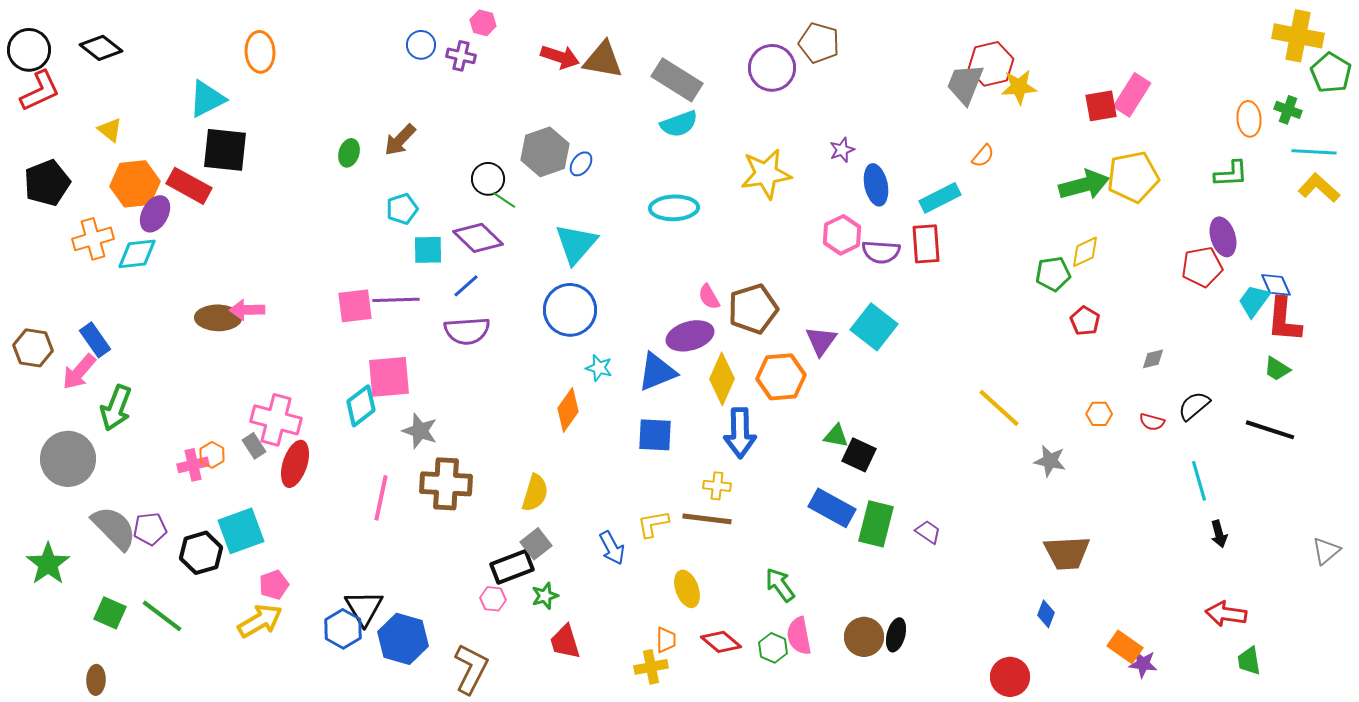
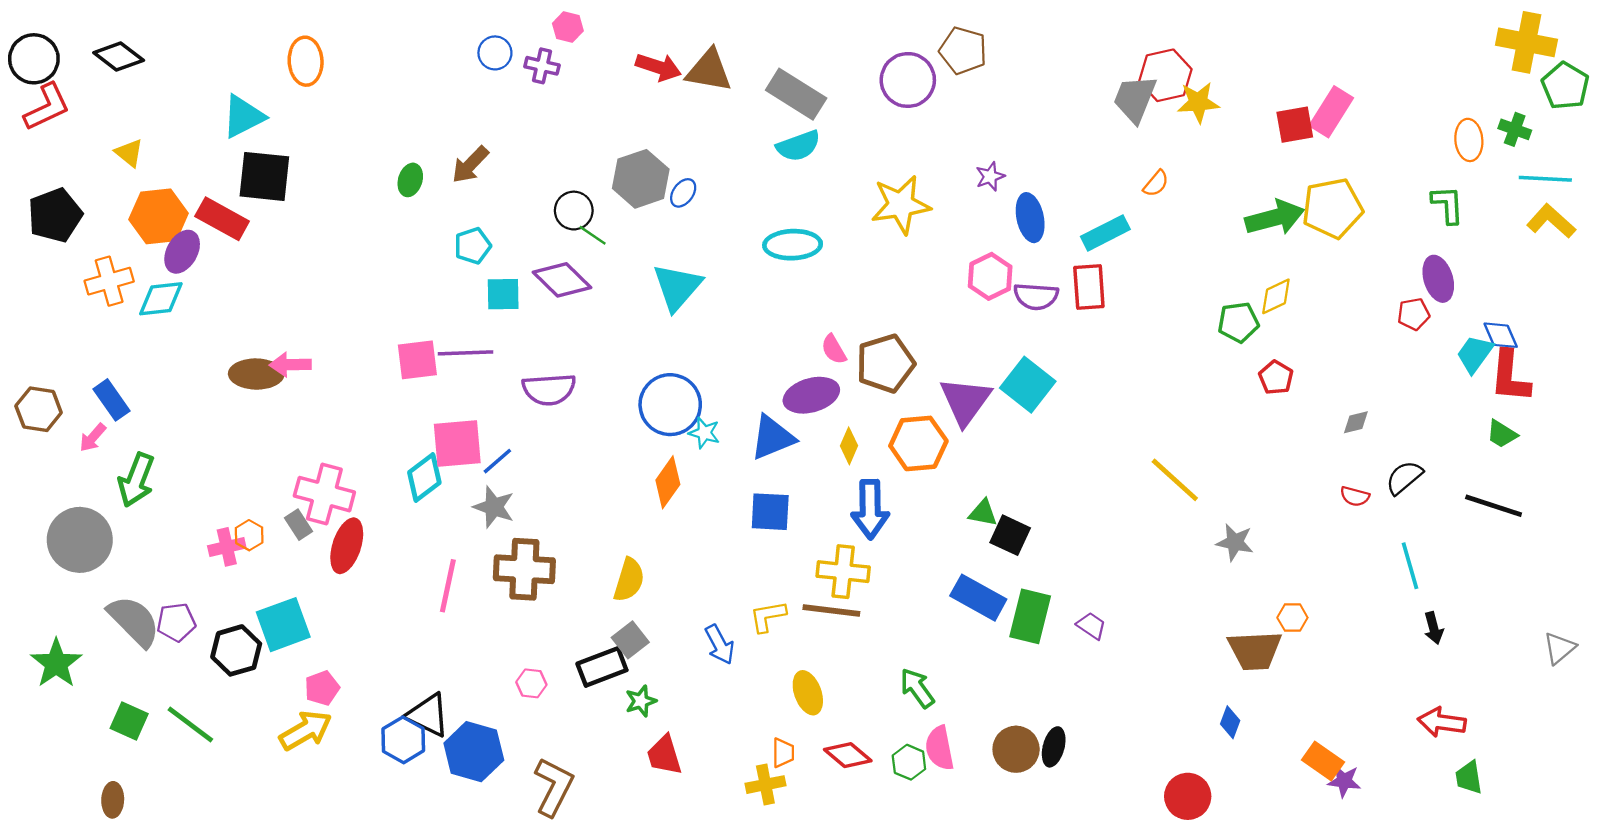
green L-shape: (1231, 174) -> (1448, 205), turned -90
red pentagon: (1202, 267) -> (1414, 314), size x0.7
blue line: (466, 286) -> (497, 461), moved
blue circle: (570, 310) -> (670, 405), moved
purple triangle: (821, 341) -> (965, 401), size x1.4
pink arrow: (79, 372) -> (93, 438), size x0.7
yellow diamond: (722, 379) -> (849, 446), size x0.6
orange hexagon: (1099, 414) -> (1292, 618), moved
yellow cross: (717, 486) -> (843, 572), size x1.6
pink hexagon: (493, 599) -> (531, 683), moved
black triangle: (364, 608) -> (428, 715), turned -33

